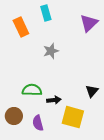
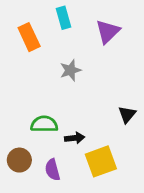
purple triangle: (89, 23) -> (108, 32), moved
black triangle: (92, 91) -> (127, 114), moved
yellow square: (73, 117) -> (101, 161), turned -35

